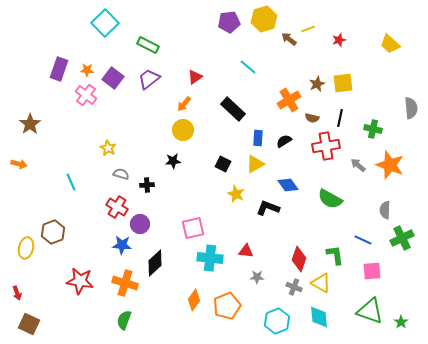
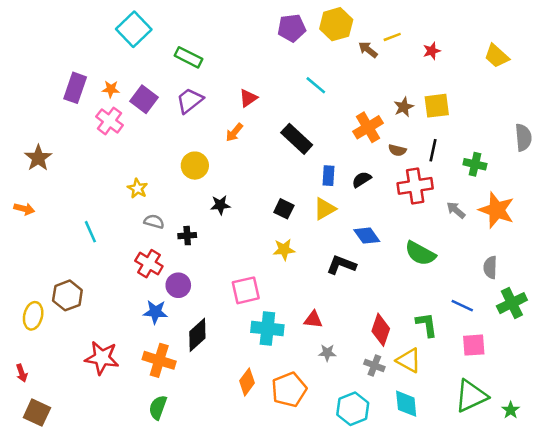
yellow circle: (183, 130) -> (195, 166), moved
yellow star: (236, 194) -> (284, 250), moved, turned -30
green triangle: (370, 311) -> (471, 396), turned -44

